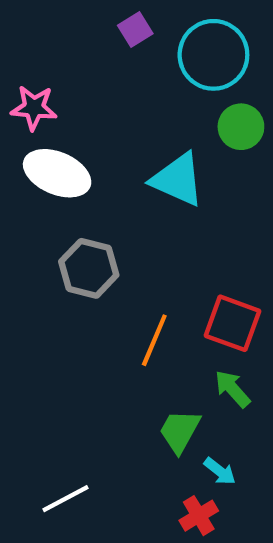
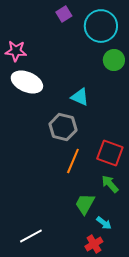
cyan triangle: (178, 180) -> (80, 97), moved, size x0.7
gray hexagon: (89, 268) -> (63, 127), moved

